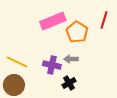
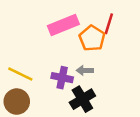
red line: (104, 20) -> (109, 24), moved
black cross: (69, 83) -> (82, 99), size x1.5

